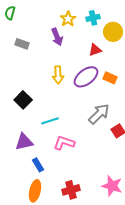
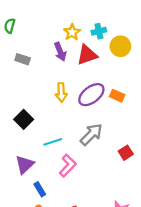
red triangle: (95, 50) -> (87, 55), moved, size x1.5
gray arrow: (99, 114) -> (91, 134), moved
purple triangle: (24, 142) -> (25, 165), turned -30
pink L-shape: (64, 143) -> (68, 166), turned 115

